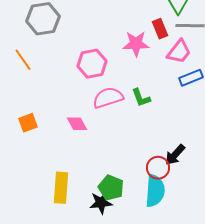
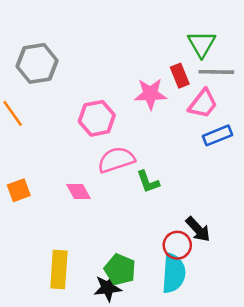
green L-shape: (141, 98) -> (148, 182), moved
black arrow: (175, 155) -> (198, 229), turned -85

